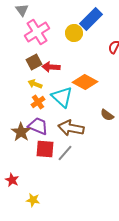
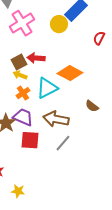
brown square: (34, 62) -> (19, 62), moved
cyan triangle: (62, 97) -> (47, 88), turned 50
gray line: (65, 153) -> (63, 143), moved

